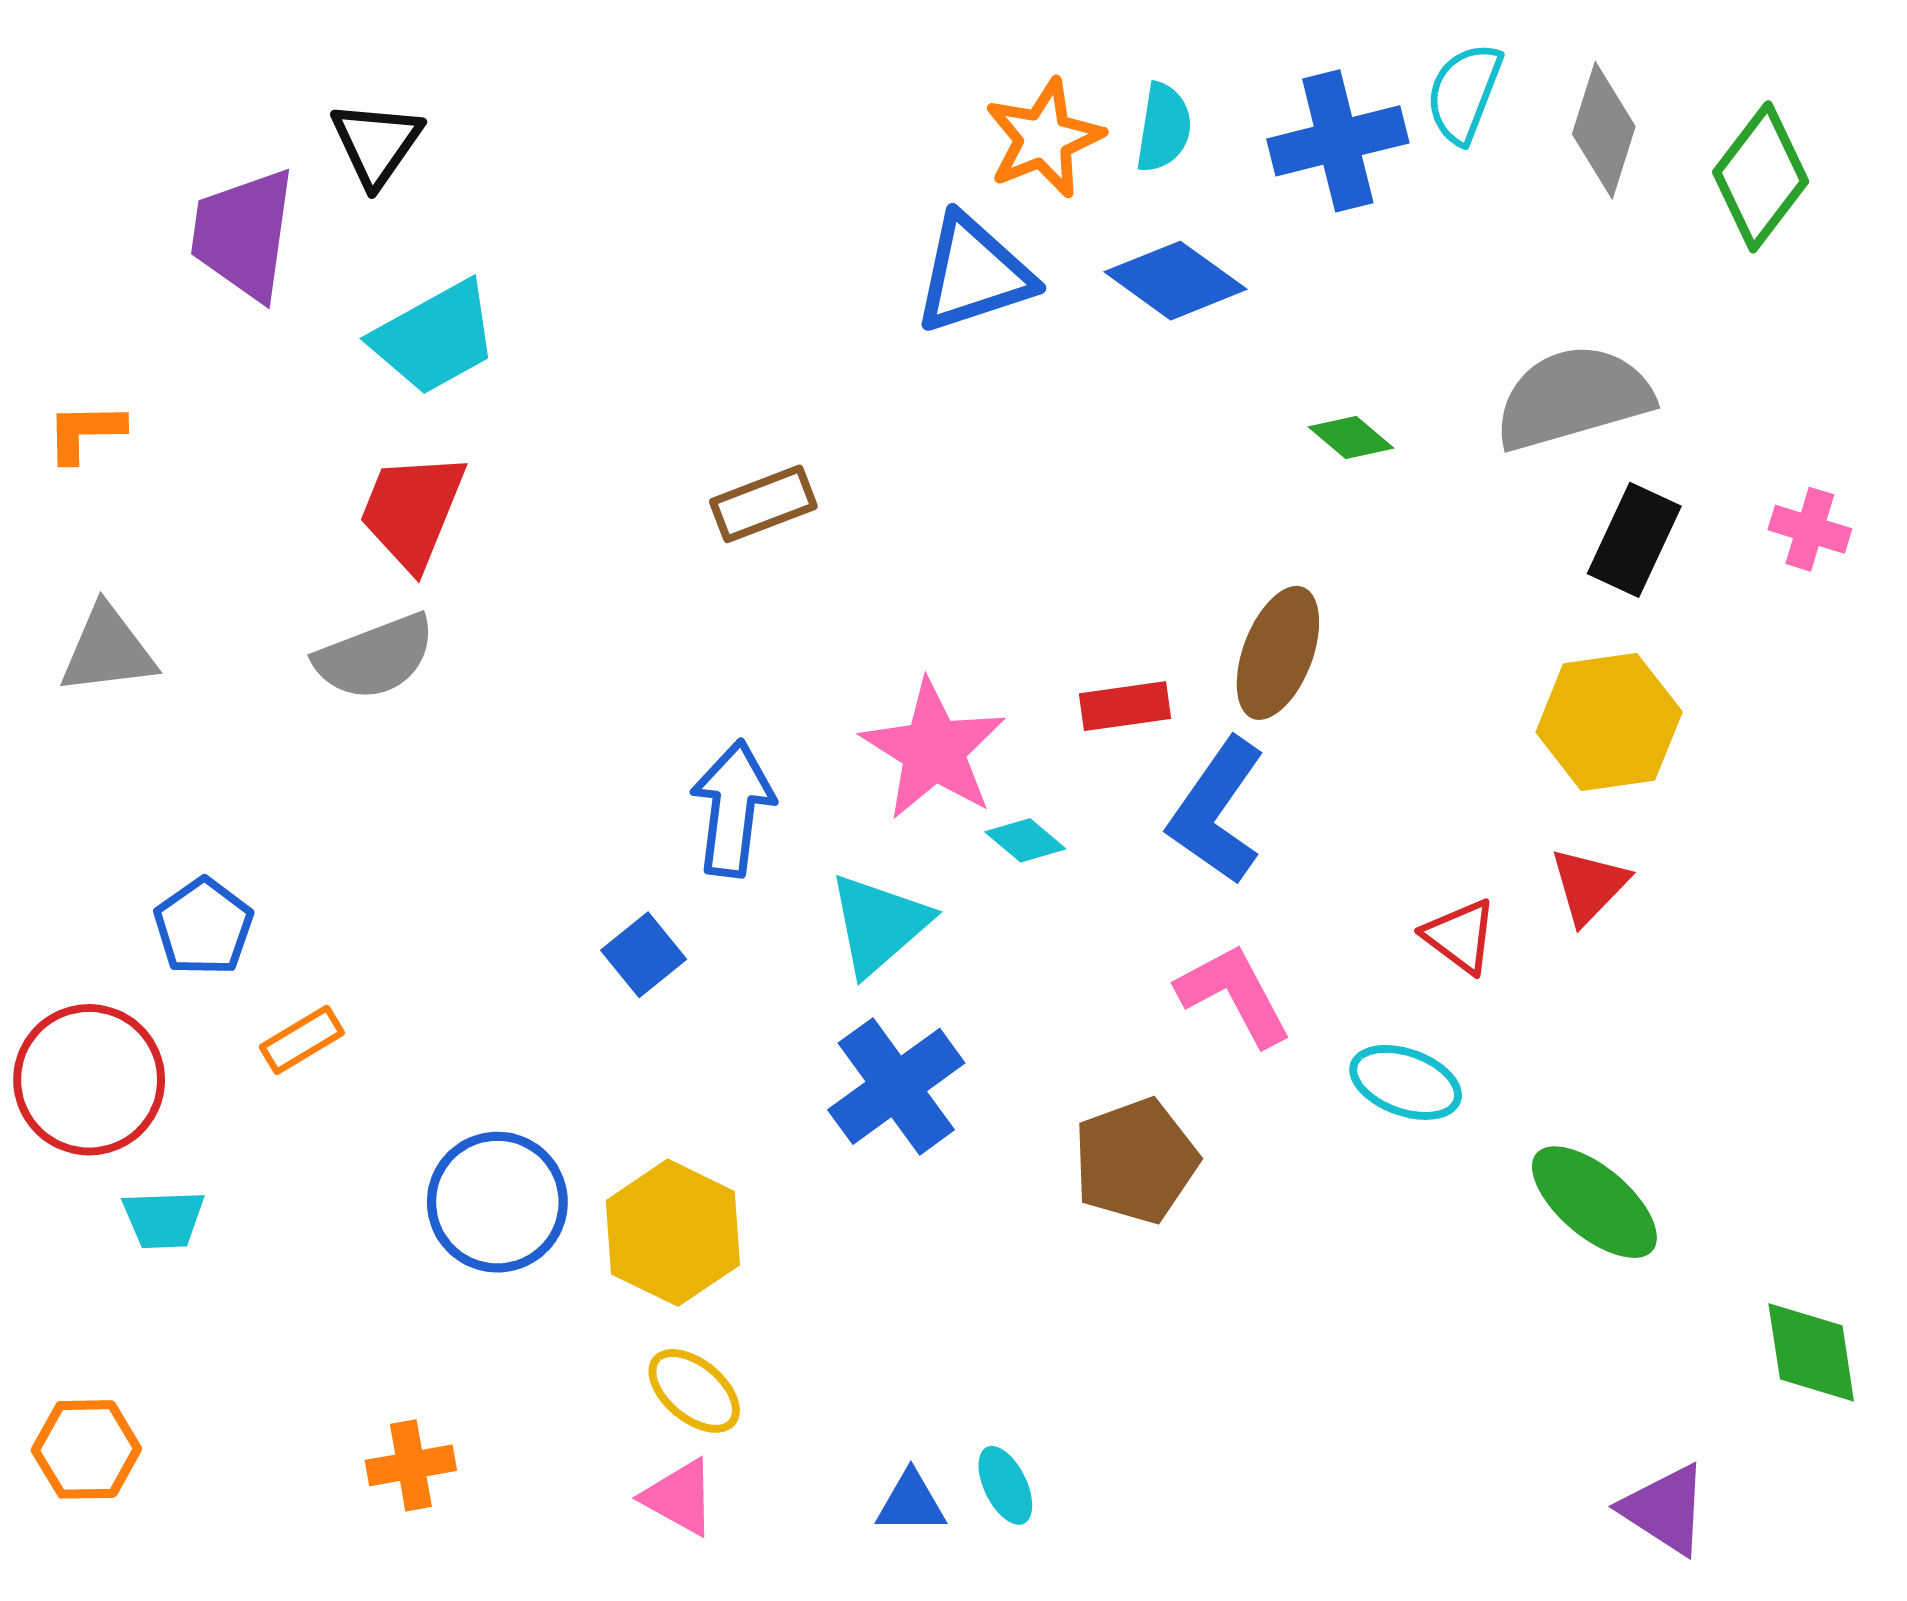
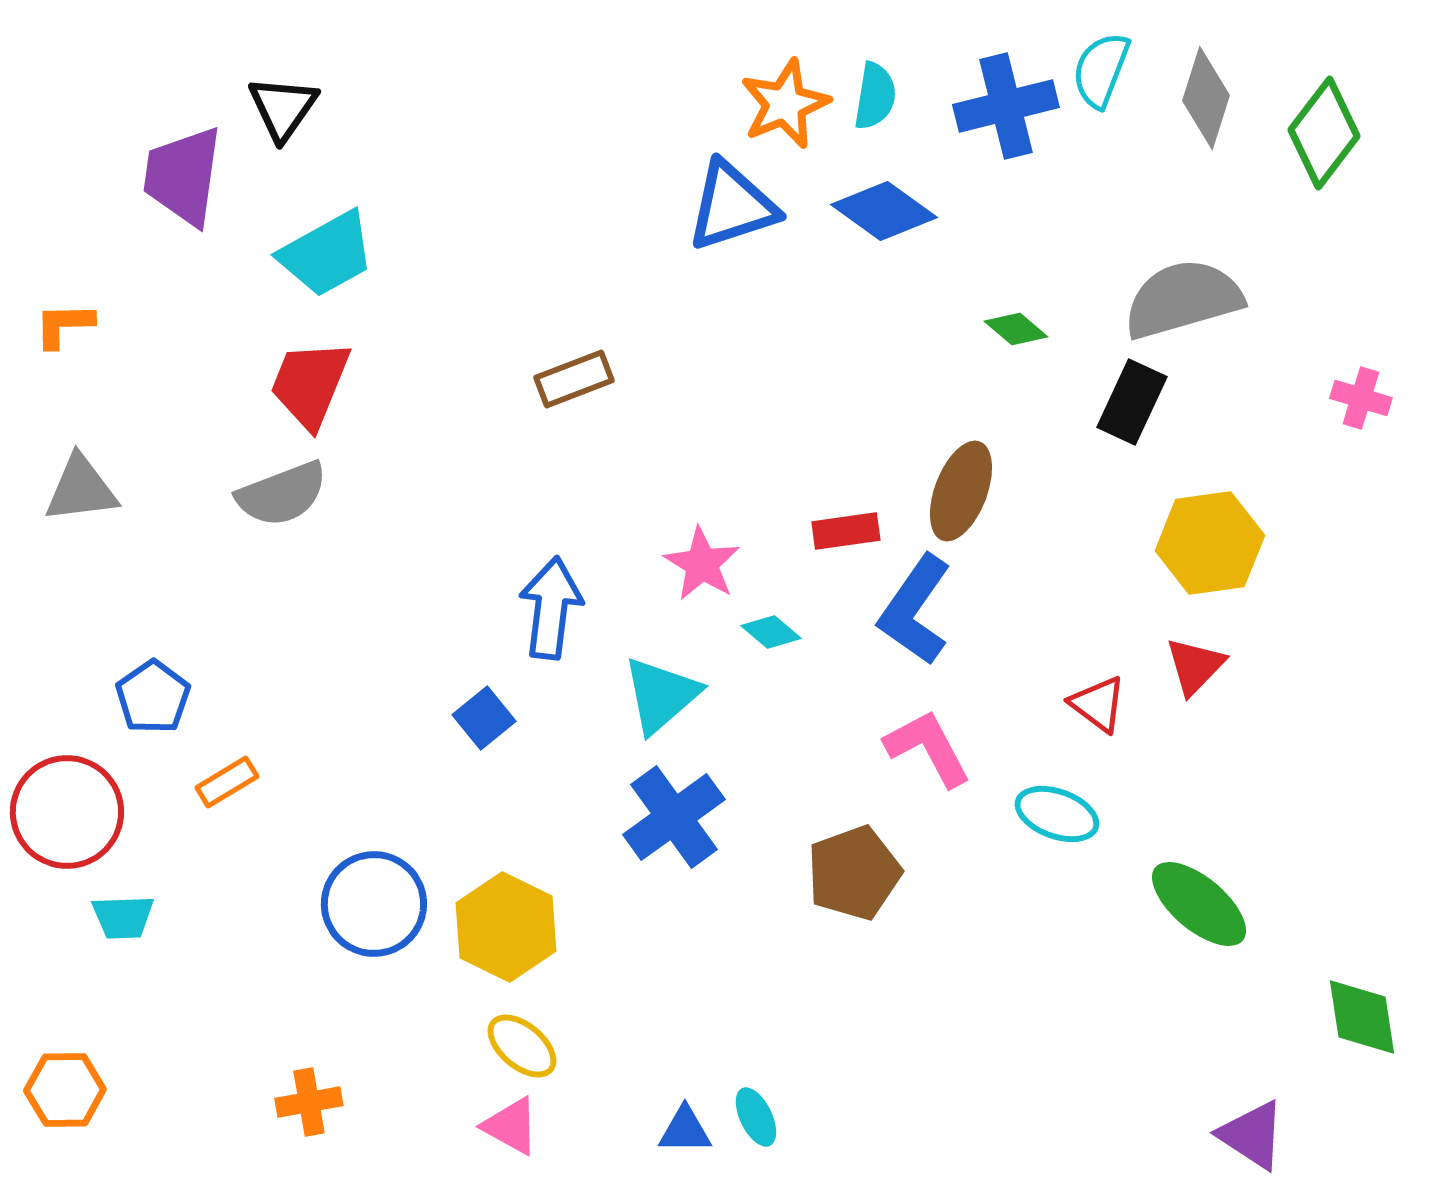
black rectangle: (1634, 540) -> (1132, 402), moved
pink star: (934, 750) -> (702, 564), size x0.7

